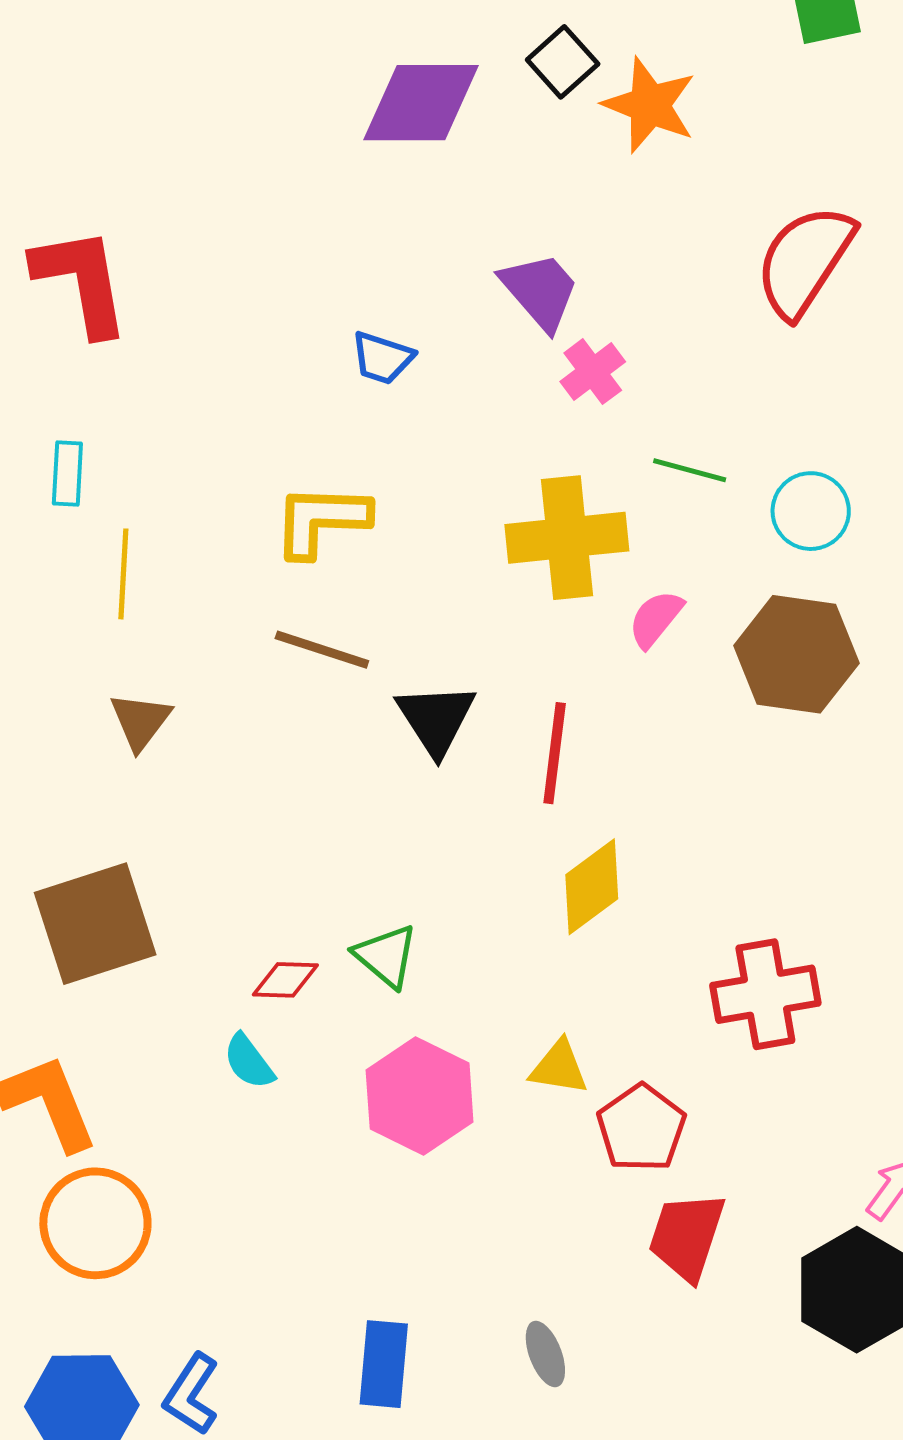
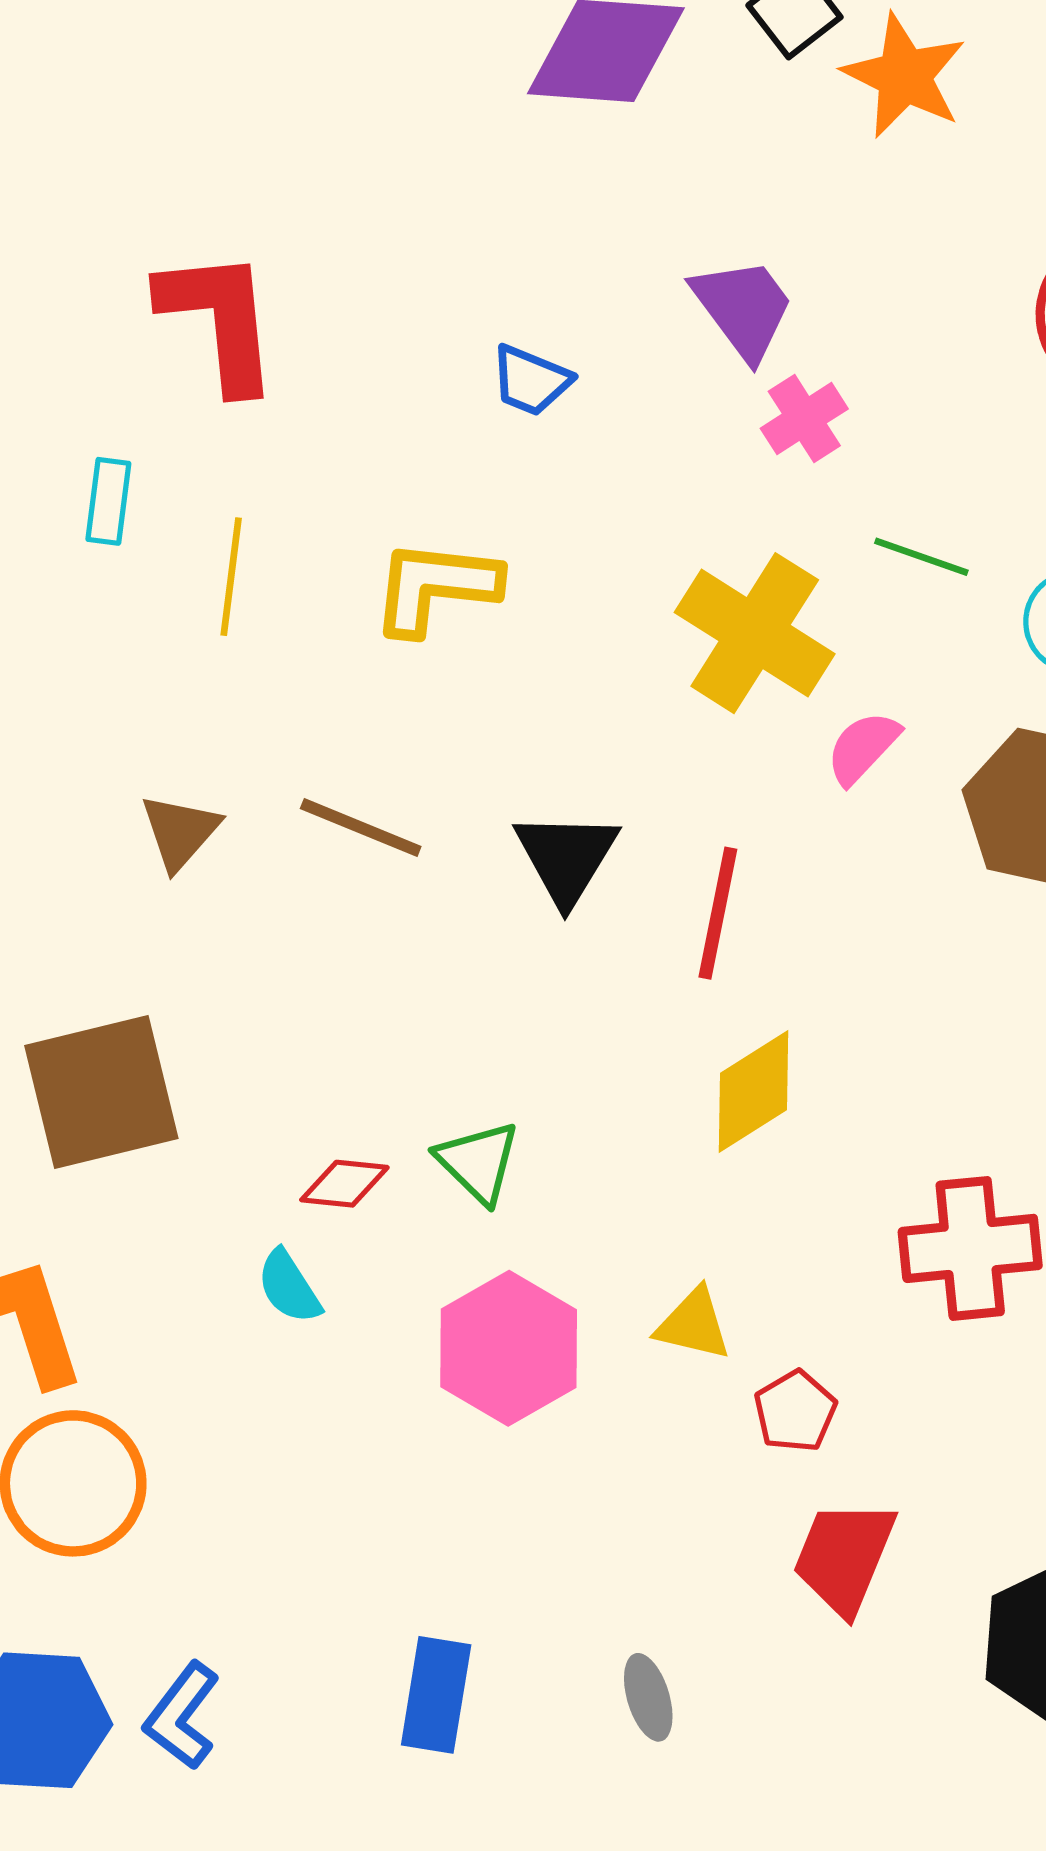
red L-shape: (81, 281) -> (219, 320), moved
yellow cross: (567, 538) -> (755, 633), turned 34
yellow line: (123, 574) -> (231, 577), moved
brown line: (322, 650) -> (361, 827), moved
red pentagon: (641, 1128) -> (795, 1411), size x0.7

